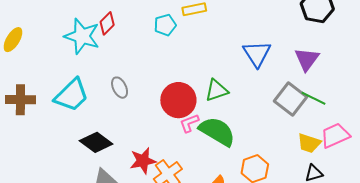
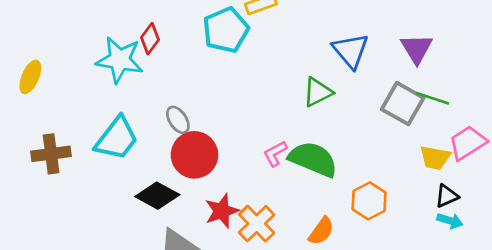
cyan pentagon: (165, 25) -> (226, 30), size x1.6
green triangle: (217, 90) -> (318, 92), moved
red circle: (178, 100) -> (194, 155), moved

